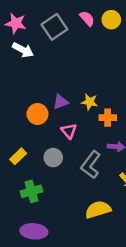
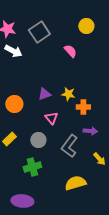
pink semicircle: (87, 18) -> (70, 51), moved
orange circle: (37, 114) -> (14, 104), moved
green cross: (31, 191) -> (32, 167), moved

